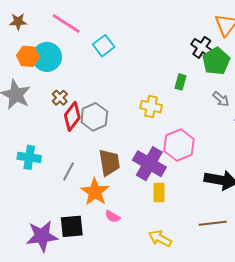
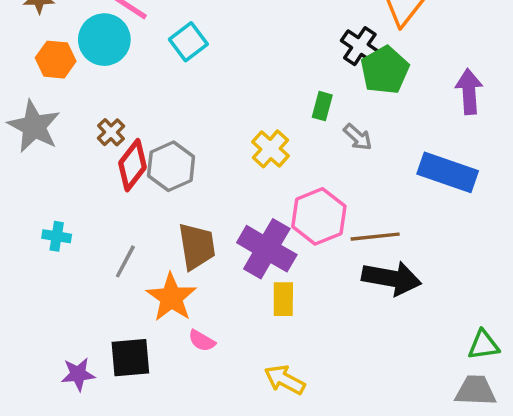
cyan circle: (47, 57) -> (104, 40), moved
gray arrow: (221, 99) -> (358, 137), moved
yellow cross: (151, 107) -> (270, 149), turned 30
cyan cross: (29, 157) -> (57, 236), size x0.7
brown line: (213, 223) -> (375, 237), moved
purple star: (42, 236) -> (78, 374), size x0.6

